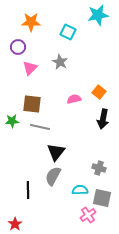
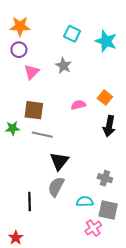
cyan star: (98, 15) -> (106, 41), moved, turned 30
orange star: (31, 22) -> (20, 26), moved

